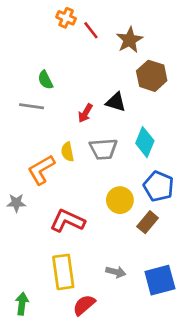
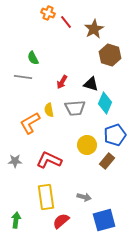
black triangle: (116, 102) -> (91, 84), moved
blue pentagon: (159, 186) -> (115, 135), turned 30
gray star: (16, 203) -> (15, 161), moved
blue square: (160, 280) -> (104, 220), moved

